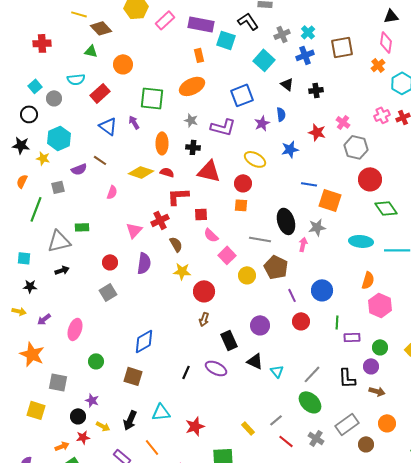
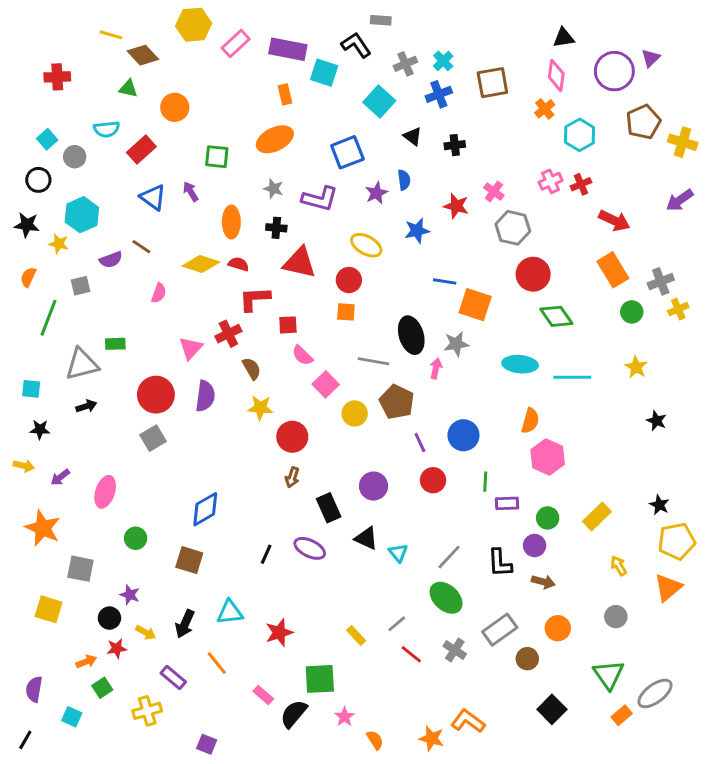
green square: (152, 98) -> (217, 157), size x0.7
red circle: (110, 262) -> (156, 395), size x1.6

